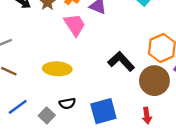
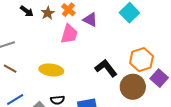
pink trapezoid: (75, 25) -> (69, 34), turned 45

